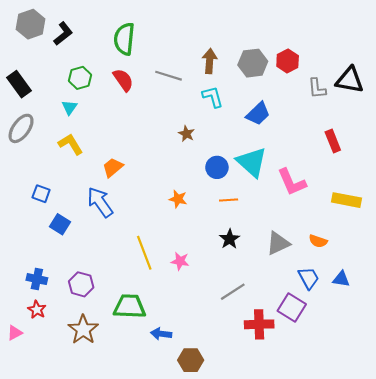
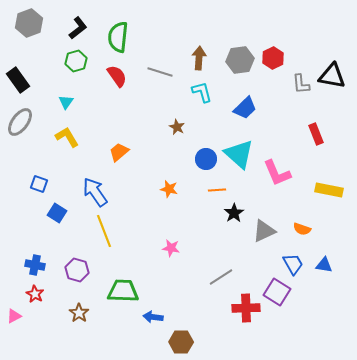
black L-shape: (63, 34) -> (78, 28), moved
green hexagon: (80, 78) -> (76, 61), moved
orange trapezoid: (113, 167) -> (119, 152), moved
black star: (230, 239) -> (234, 213), moved
yellow line: (144, 253) -> (104, 231), moved
brown star: (83, 330) -> (79, 313), size x0.7

